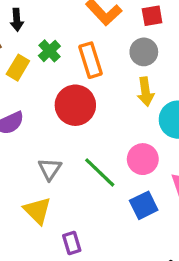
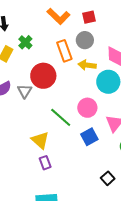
orange rectangle: (91, 60) -> (64, 51), moved
yellow arrow: (146, 92) -> (87, 65), turned 108
gray triangle: (50, 169) -> (25, 91), moved
yellow triangle: (37, 211) -> (40, 140), moved

